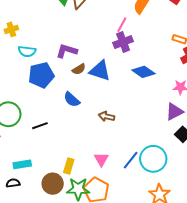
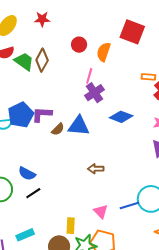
blue pentagon: (41, 75) -> (21, 115), moved
blue semicircle: (72, 99) -> (27, 174), moved
blue line: (131, 160) -> (129, 205), turned 48

